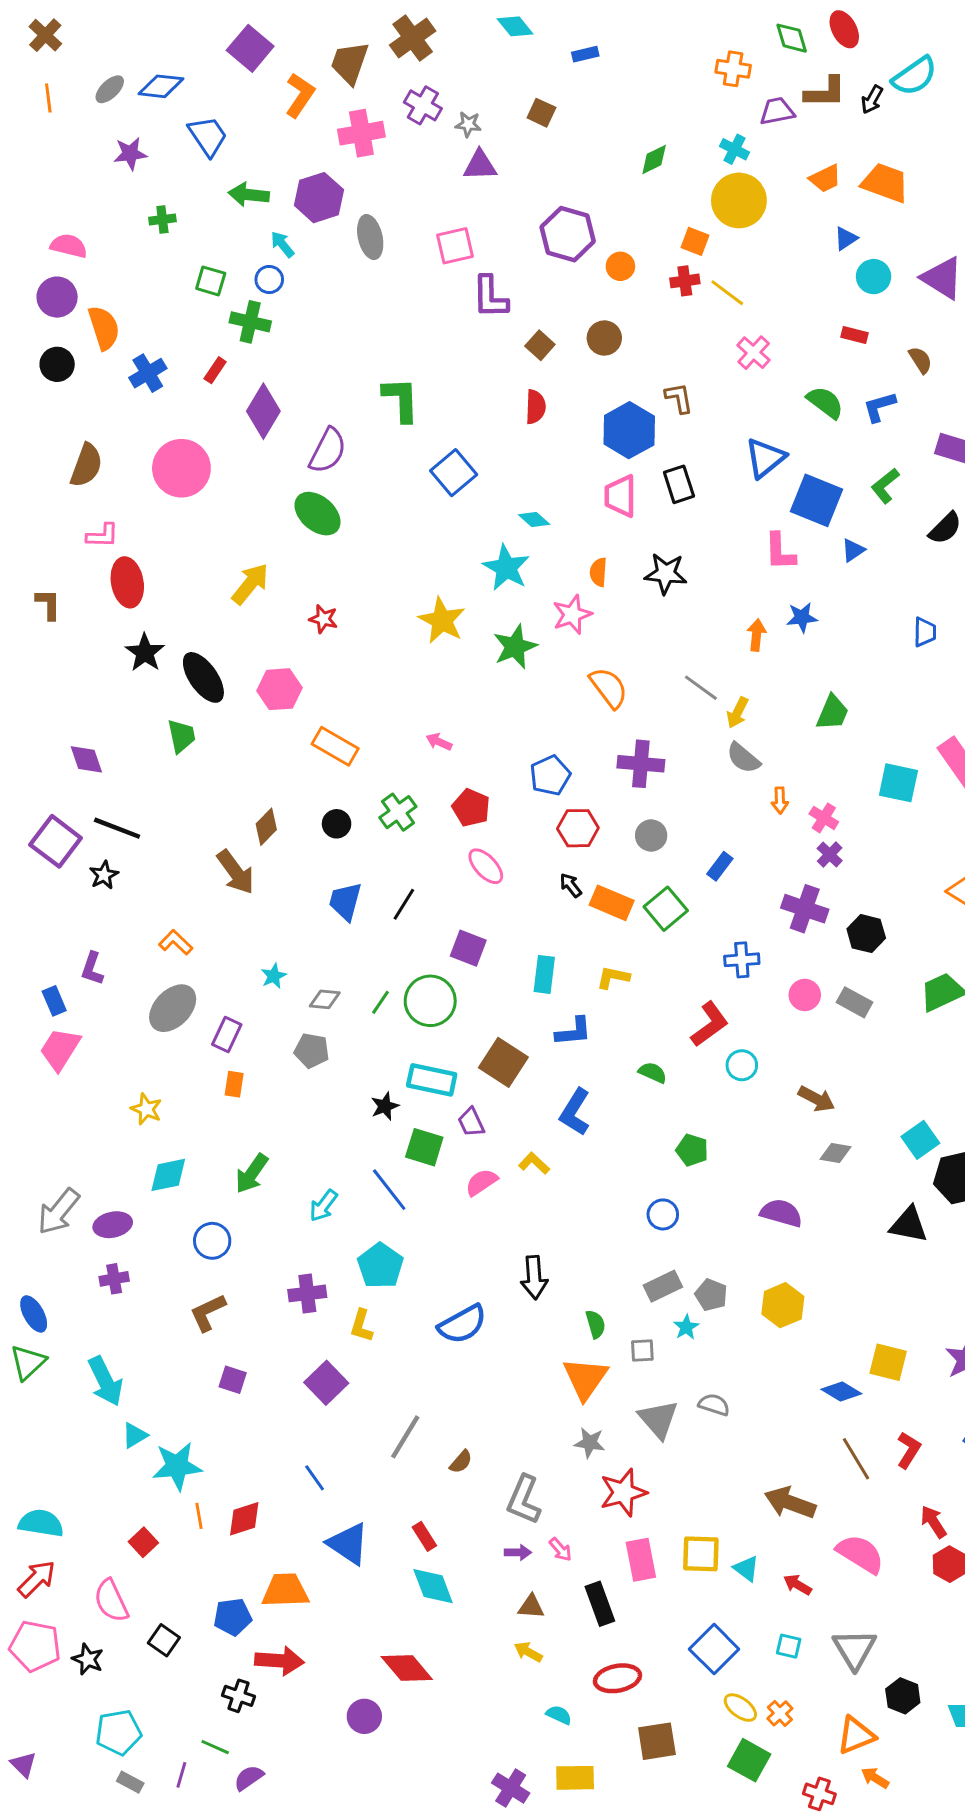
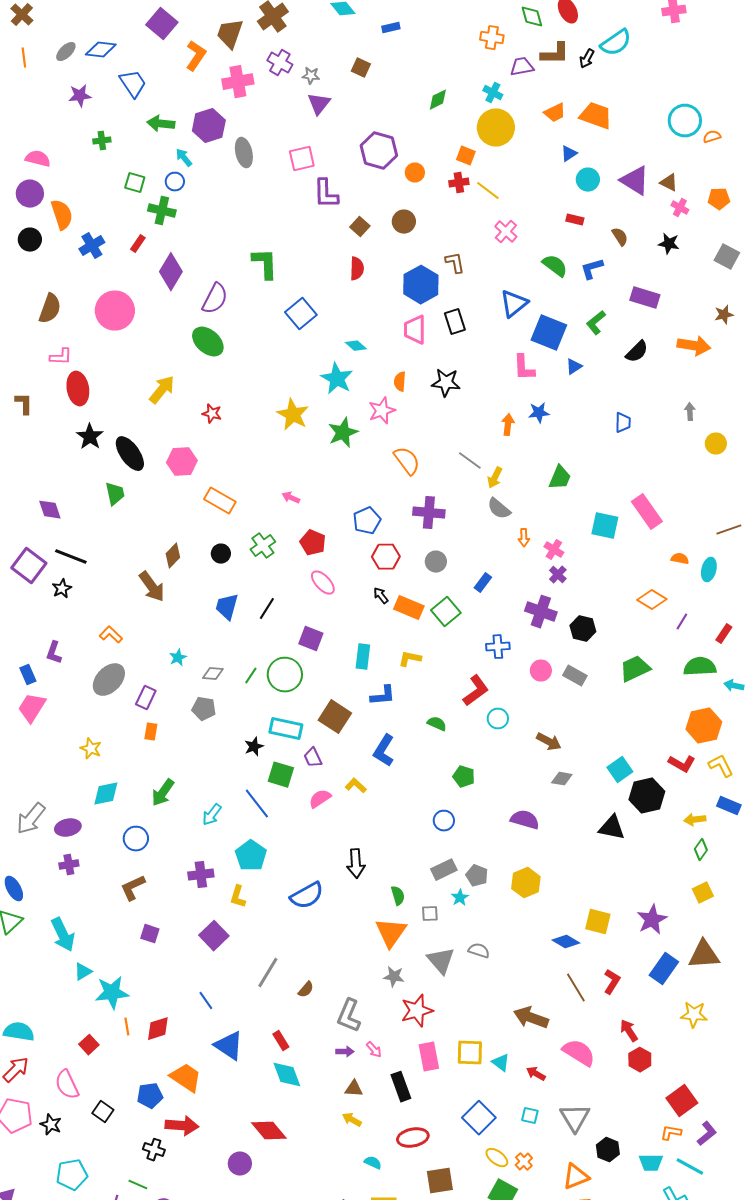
purple triangle: (480, 165) -> (319, 104), turned -50
orange trapezoid: (285, 1591) -> (186, 1078), turned 36

